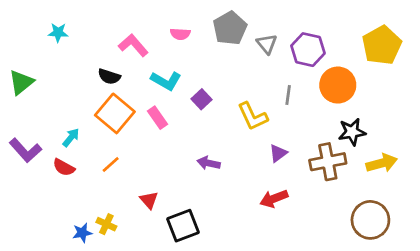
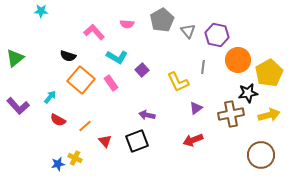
cyan star: (58, 33) -> (41, 11), moved
yellow pentagon: (382, 45) -> (269, 73), moved
black semicircle: (109, 77) -> (68, 56), moved
orange line: (111, 165) -> (85, 126), moved
red semicircle: (64, 167) -> (58, 120), moved
black square: (183, 226) -> (137, 141), moved

